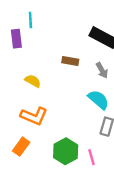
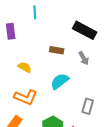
cyan line: (30, 20) -> (35, 12), moved
cyan semicircle: (98, 100) -> (60, 81), moved, turned -78

